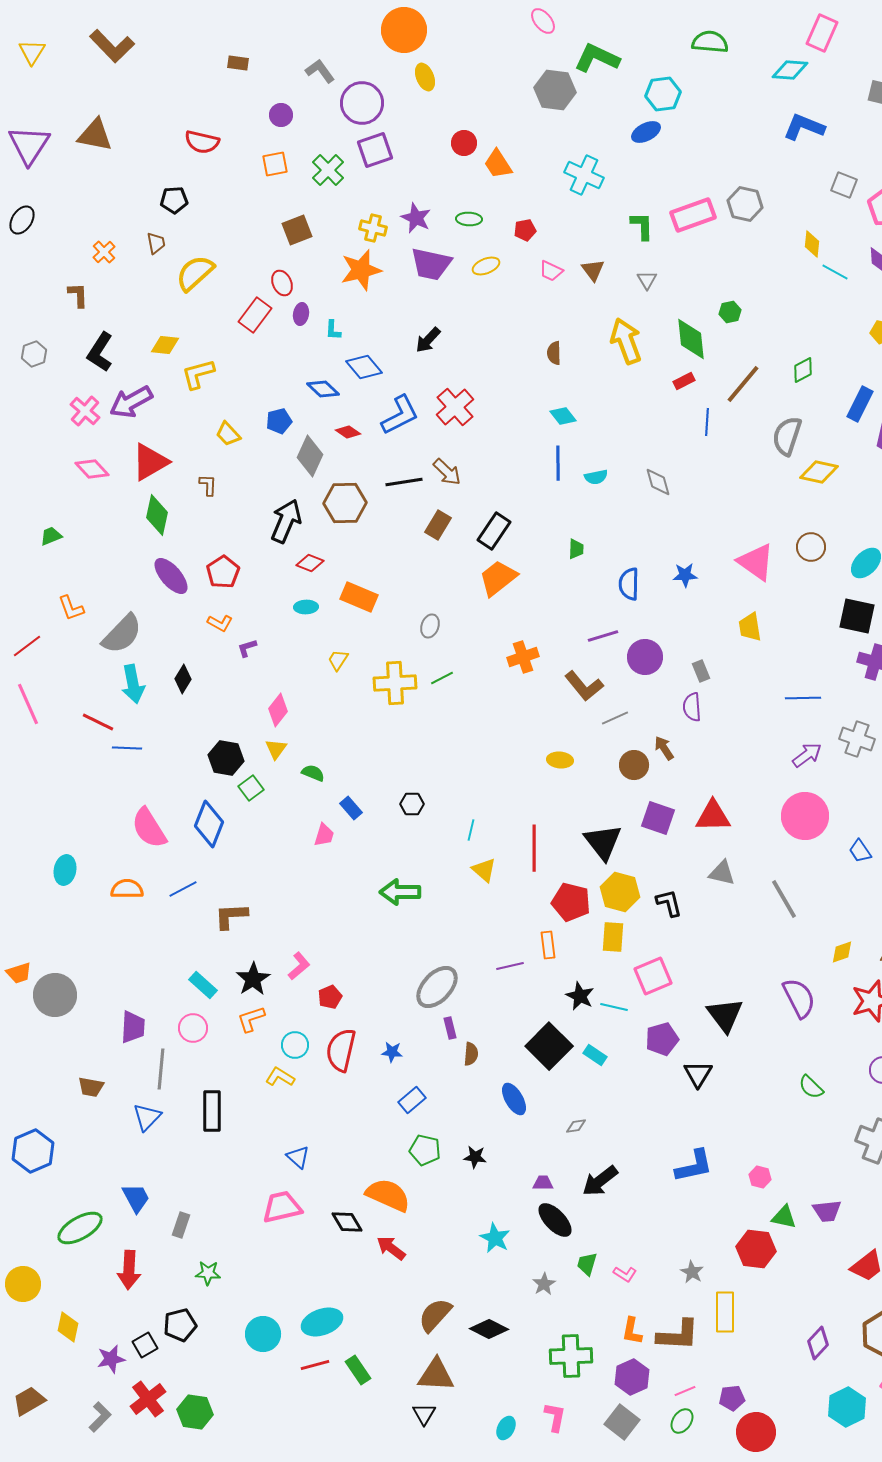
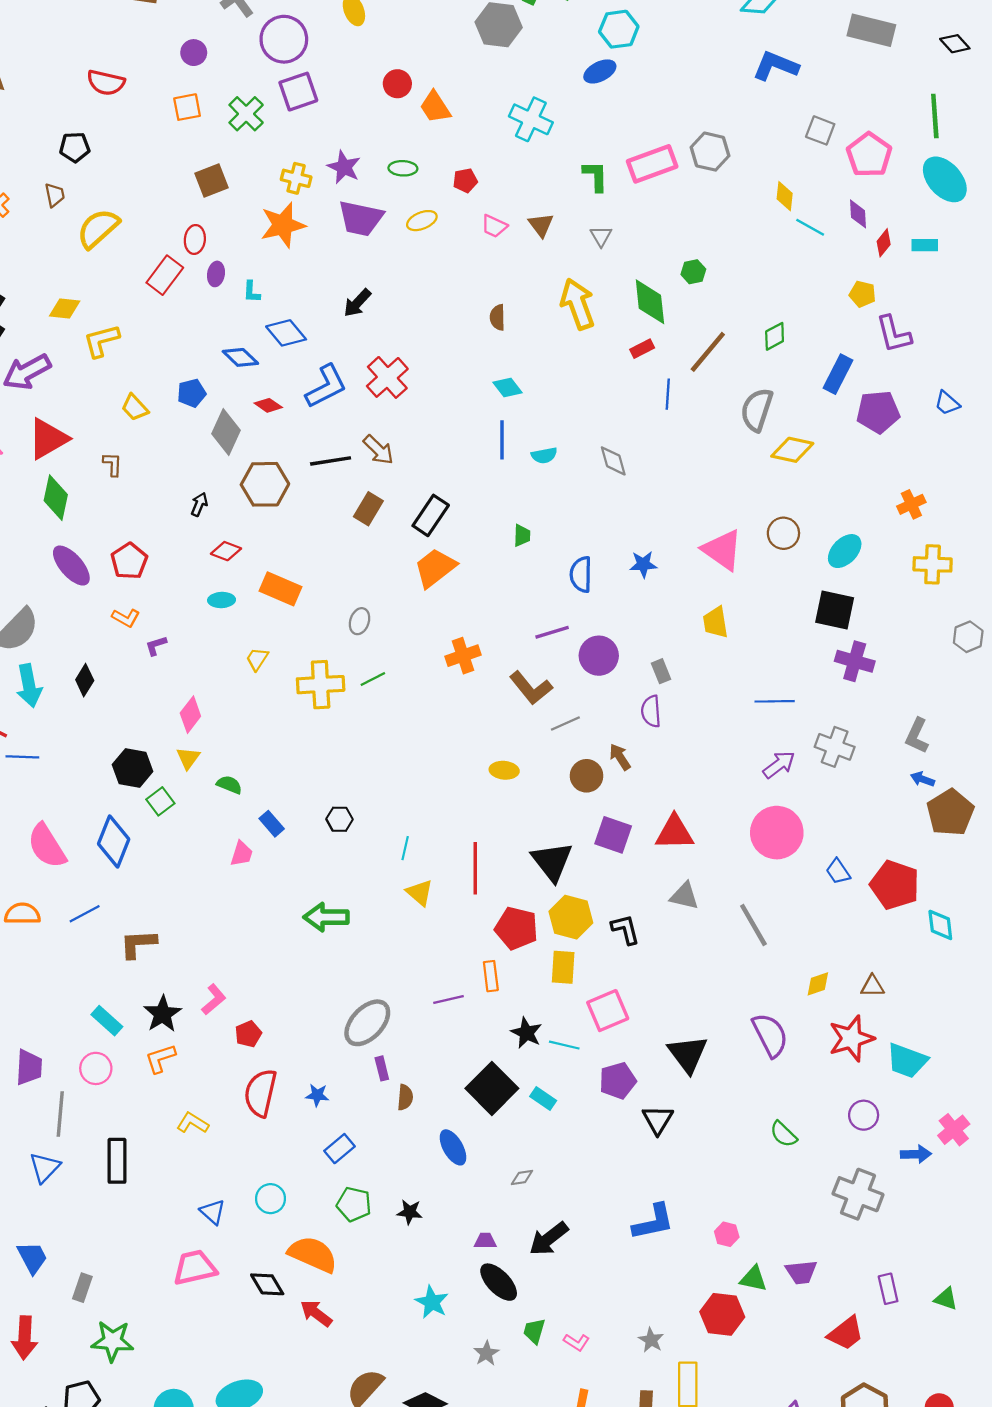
red ellipse: (282, 283) -> (195, 239), turned 30
black arrow: (286, 521) -> (199, 504), size x0.5
cyan circle: (295, 1045) -> (271, 1199), moved
green star: (208, 1273) -> (112, 1341), size x1.5

